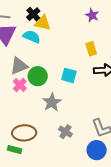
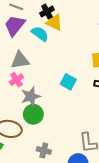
green circle: (38, 76) -> (33, 114), moved
gray star: (52, 102) -> (31, 96), moved
gray cross: (65, 132) -> (44, 150), moved, turned -32

